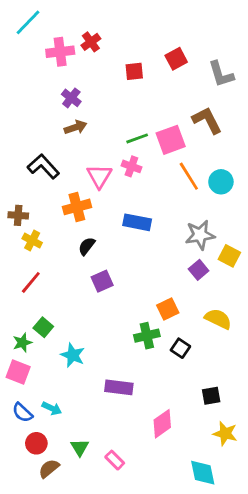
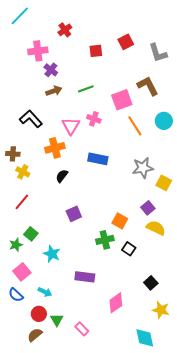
pink cross: (60, 52) -> (38, 51), moved
green line: (137, 138) -> (86, 89), moved
cyan circle: (221, 182) -> (164, 121), moved
purple square: (199, 270) -> (148, 208), moved
purple square: (102, 281) -> (74, 214), moved
orange square: (168, 309) -> (120, 221), turned -35
pink square: (18, 372) -> (22, 272), moved, turned 30
black square: (211, 396) -> (151, 283), turned -32
cyan arrow: (52, 408) -> (45, 292), moved
red circle: (36, 443) -> (39, 314), moved

